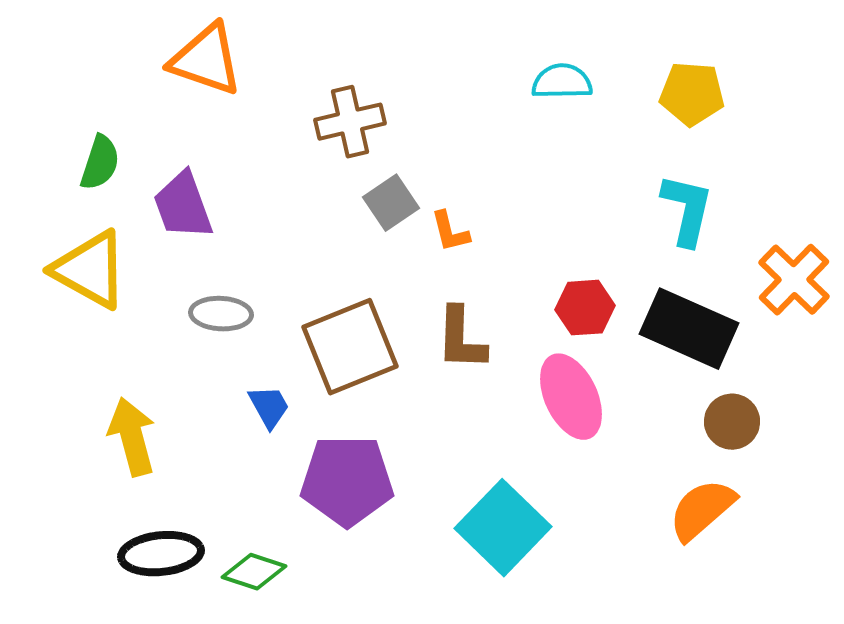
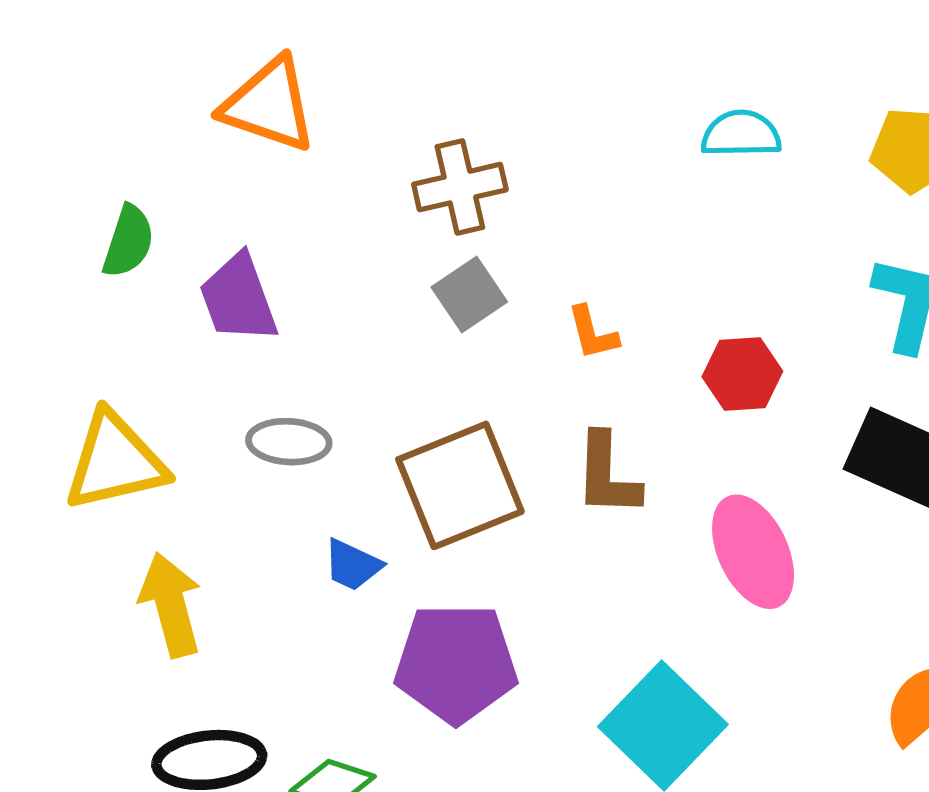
gray square: (391, 203) -> (469, 294), moved
yellow triangle: (90, 270) -> (115, 462), moved, turned -42
red hexagon: (585, 308) -> (742, 374), moved
blue trapezoid: (269, 407) -> (352, 565), turned 144

